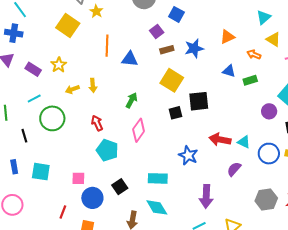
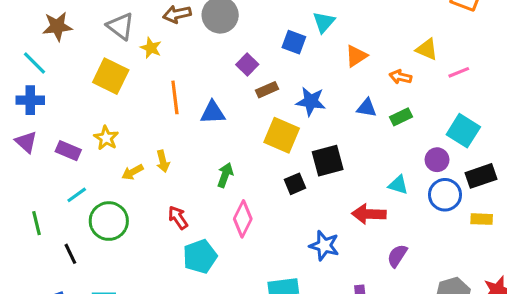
blue square: (176, 14) -> (294, 42), moved
cyan triangle: (264, 17) -> (324, 22), moved
blue star: (194, 48) -> (311, 101), moved, turned 30
cyan triangle: (244, 142) -> (398, 185), moved
cyan pentagon: (107, 150) -> (200, 256), turned -30
blue circle: (269, 154) -> (445, 195), moved

